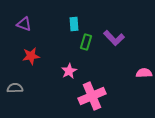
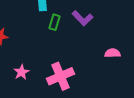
pink star: (69, 71) -> (21, 72), moved

